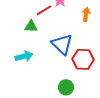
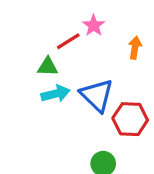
cyan arrow: (24, 56) -> (56, 94), moved

